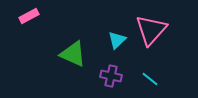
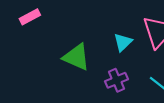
purple cross: (111, 76) -> (116, 80), turned -35

